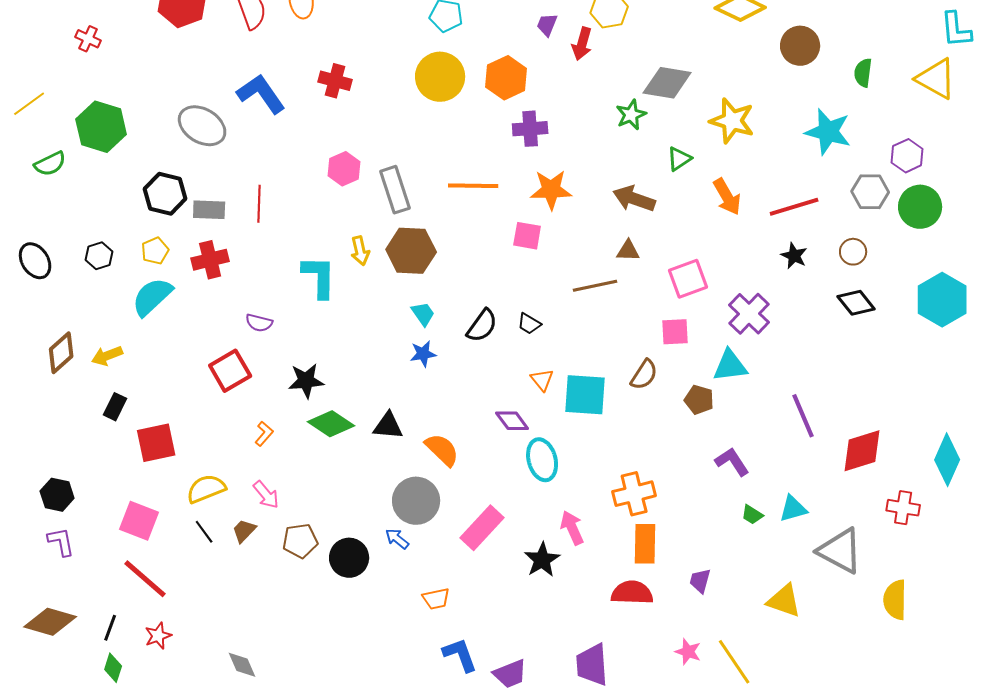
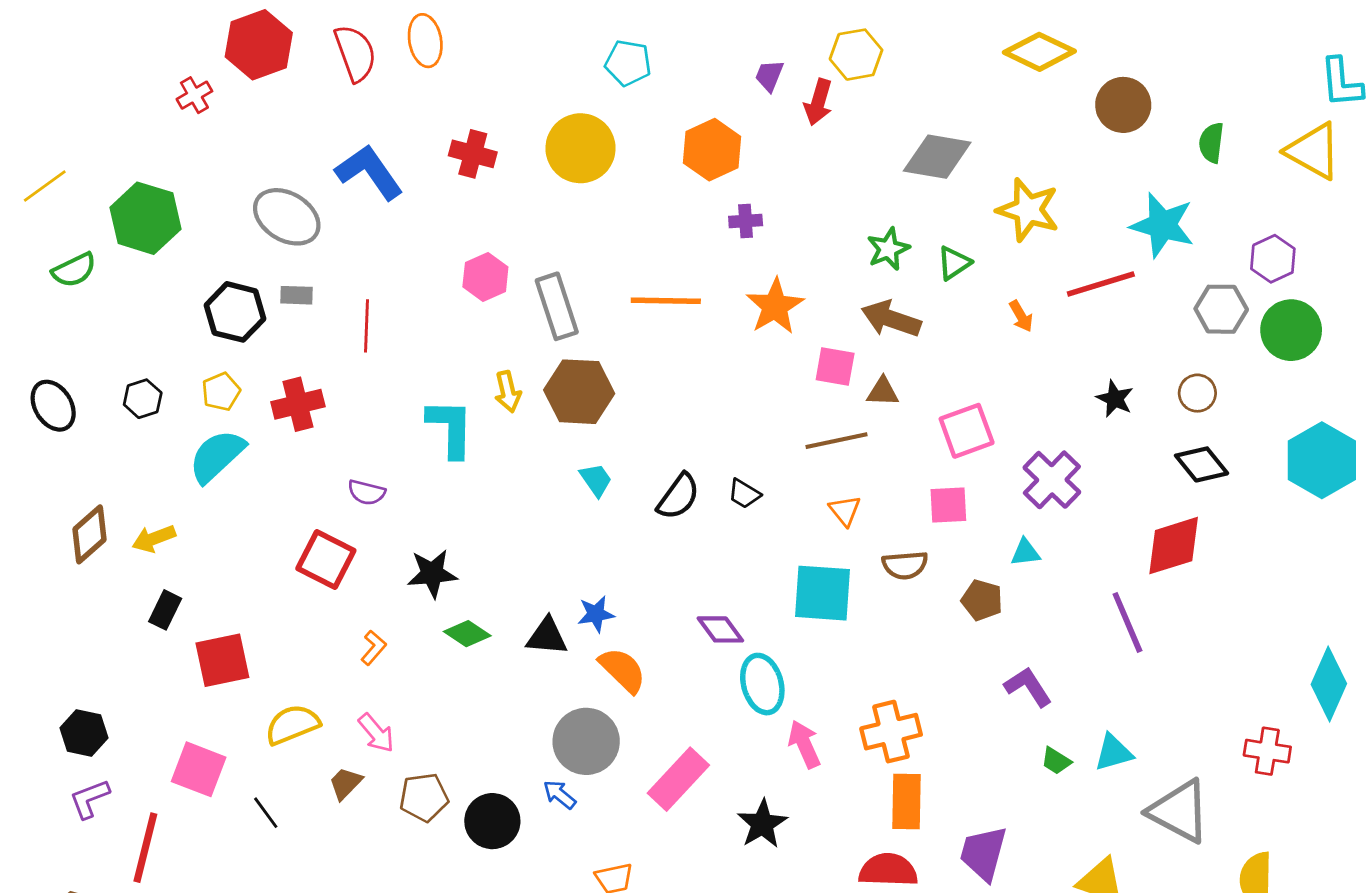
red cross: (88, 39) -> (194, 95), moved, turned 35
yellow circle: (440, 77) -> (581, 148), moved
green star: (631, 115) -> (888, 249), moved
purple cross: (530, 129) -> (746, 221), size x0.7
orange star: (551, 190) -> (775, 306), turned -30
orange arrow: (727, 197) -> (1021, 316), size x0.6
red line: (794, 207) -> (1101, 284), moved
gray rectangle: (209, 210) -> (297, 295), moved, size x0.7
pink square: (527, 236) -> (835, 366), moved
blue star: (423, 354) -> (596, 614), moved
cyan triangle: (730, 366) -> (1025, 553), size x0.6
red square: (230, 371) -> (326, 560), turned -33
brown semicircle: (644, 375) -> (905, 565), turned 52
orange triangle: (542, 380) -> (845, 511), moved
green diamond: (331, 424) -> (467, 634), size x0.7
red diamond: (862, 451) -> (1174, 546), moved
pink arrow: (572, 528) -> (804, 744), moved
black line: (204, 532) -> (266, 813), moved
purple L-shape: (61, 542) -> (90, 799), turned -100
red line: (145, 579) -> (145, 848), moved, turned 63
purple trapezoid: (700, 581) -> (983, 853), size x1.6

